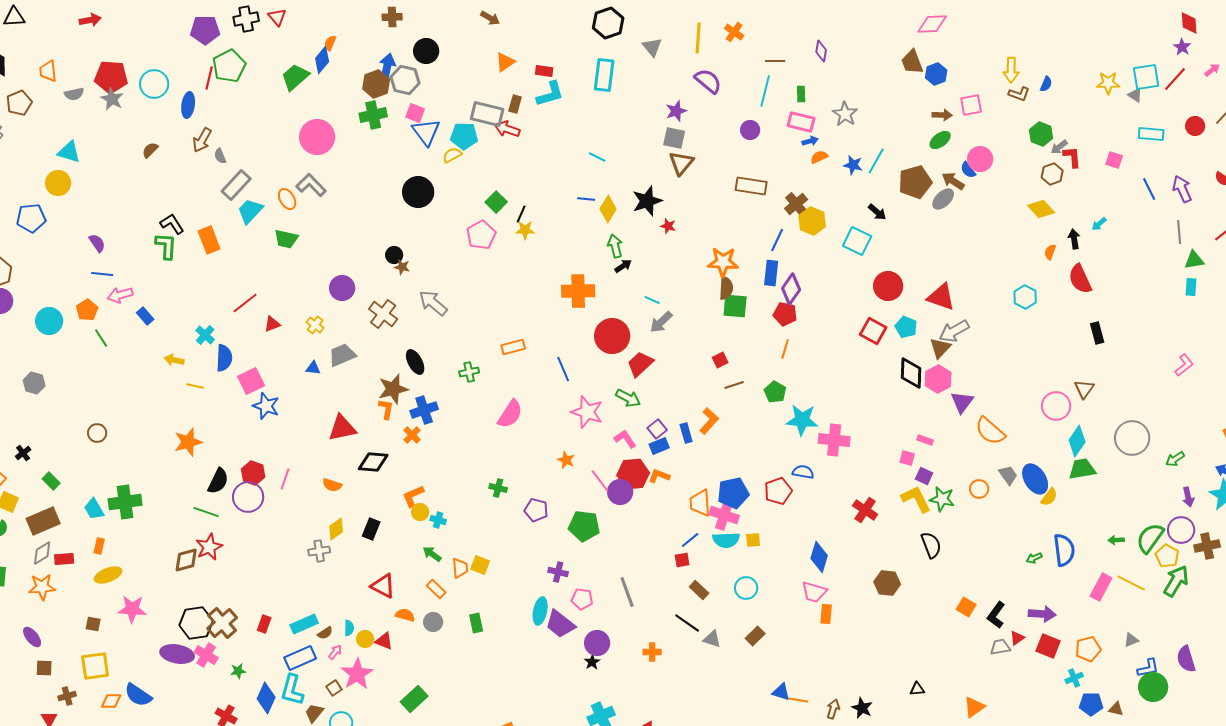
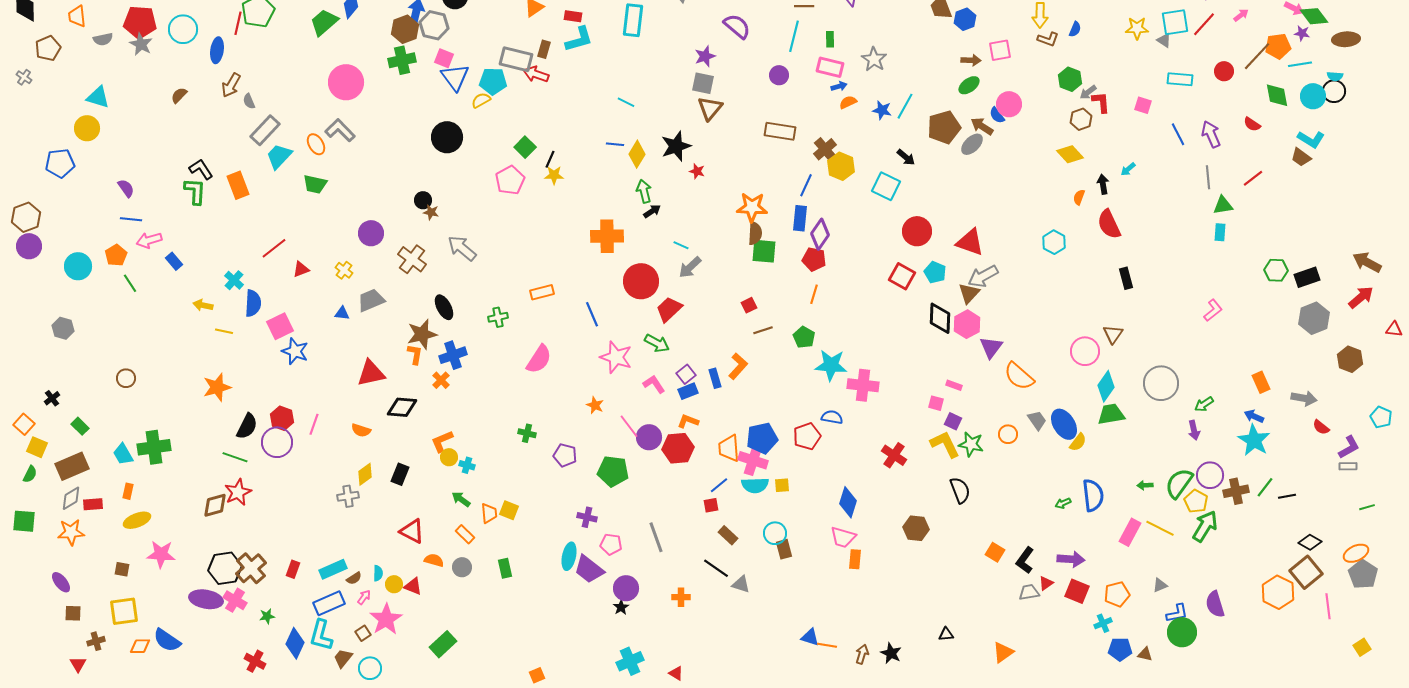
red hexagon: (633, 474) -> (678, 448), moved
purple arrow: (1188, 497) -> (1194, 430), moved
brown rectangle: (755, 636) -> (784, 549), moved, turned -60

